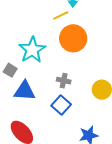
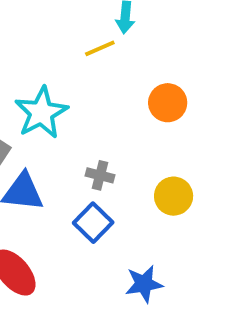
orange circle: (73, 38) -> (168, 103), moved, size x0.7

